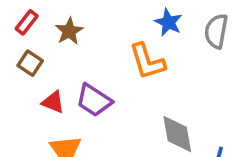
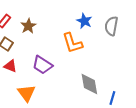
red triangle: (53, 102) -> (10, 66), moved

